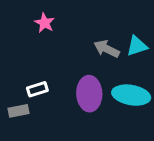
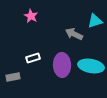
cyan triangle: (137, 46) -> (95, 21), moved
white rectangle: (37, 89) -> (33, 58), moved

